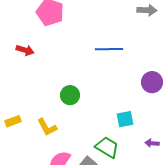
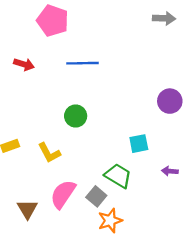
blue line: (109, 49) -> (83, 63), moved

